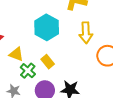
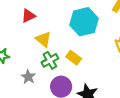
yellow rectangle: (48, 62) -> (74, 58), turned -32

